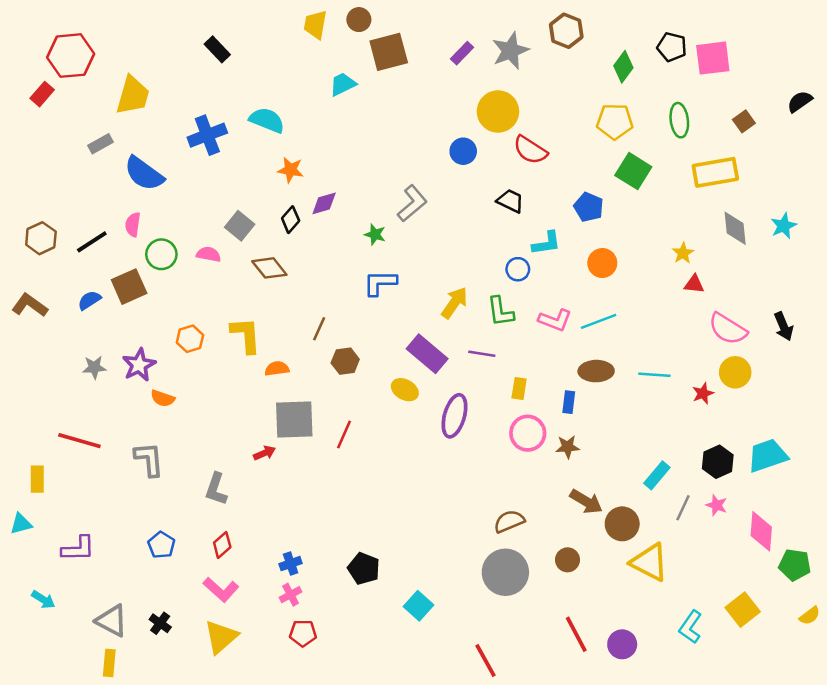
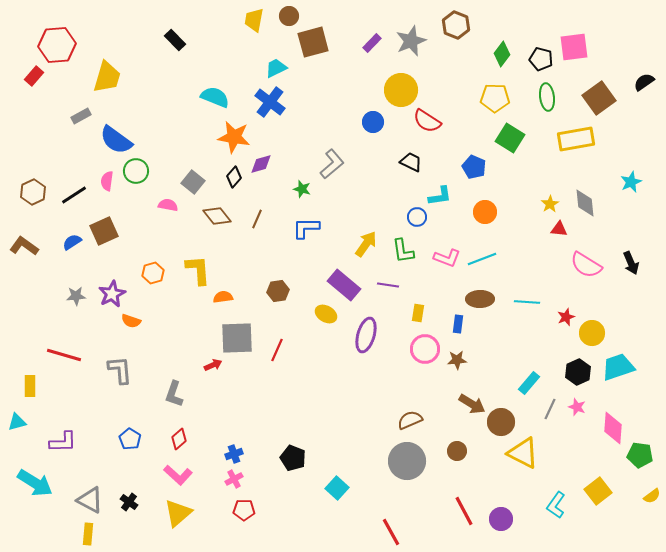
black pentagon: (672, 47) -> (541, 59), moved
brown square: (744, 121) -> (599, 98), size x1.8
blue cross: (207, 135) -> (270, 102), moved, turned -32
orange star: (291, 170) -> (234, 137), size x1.5
gray diamond: (735, 228) -> (585, 203), moved
green circle: (161, 254) -> (136, 171), moved
brown line: (319, 329) -> (257, 219), moved
yellow circle: (735, 372) -> (592, 333), moved
cyan arrow: (43, 600) -> (35, 483), size x1.8

